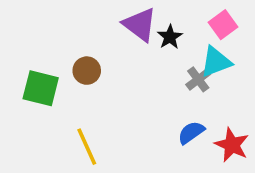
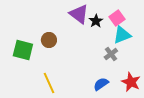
pink square: (223, 25) -> (117, 18), moved
gray cross: (198, 79) -> (111, 54), moved
blue semicircle: (191, 133) -> (101, 84), moved

